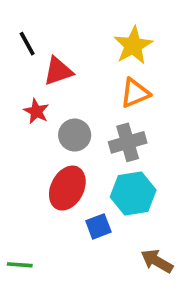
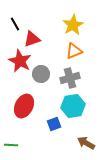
red star: (36, 111) -> (20, 61), size x1.6
red ellipse: (67, 188) -> (24, 106), moved

